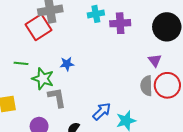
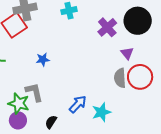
purple cross: (120, 23) -> (107, 27), moved, turned -36
green star: (43, 79) -> (19, 103), moved

